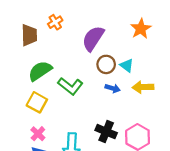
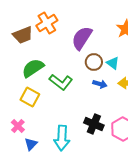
orange cross: (55, 22) -> (47, 23), size x1.5
brown trapezoid: (29, 35) -> (23, 35), turned 70
pink cross: (38, 134) -> (18, 126), moved

